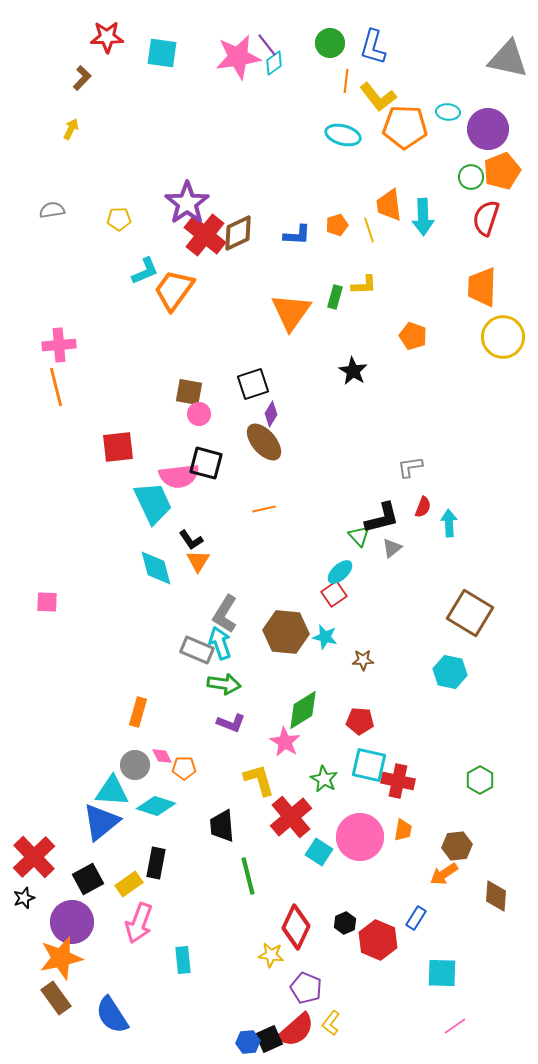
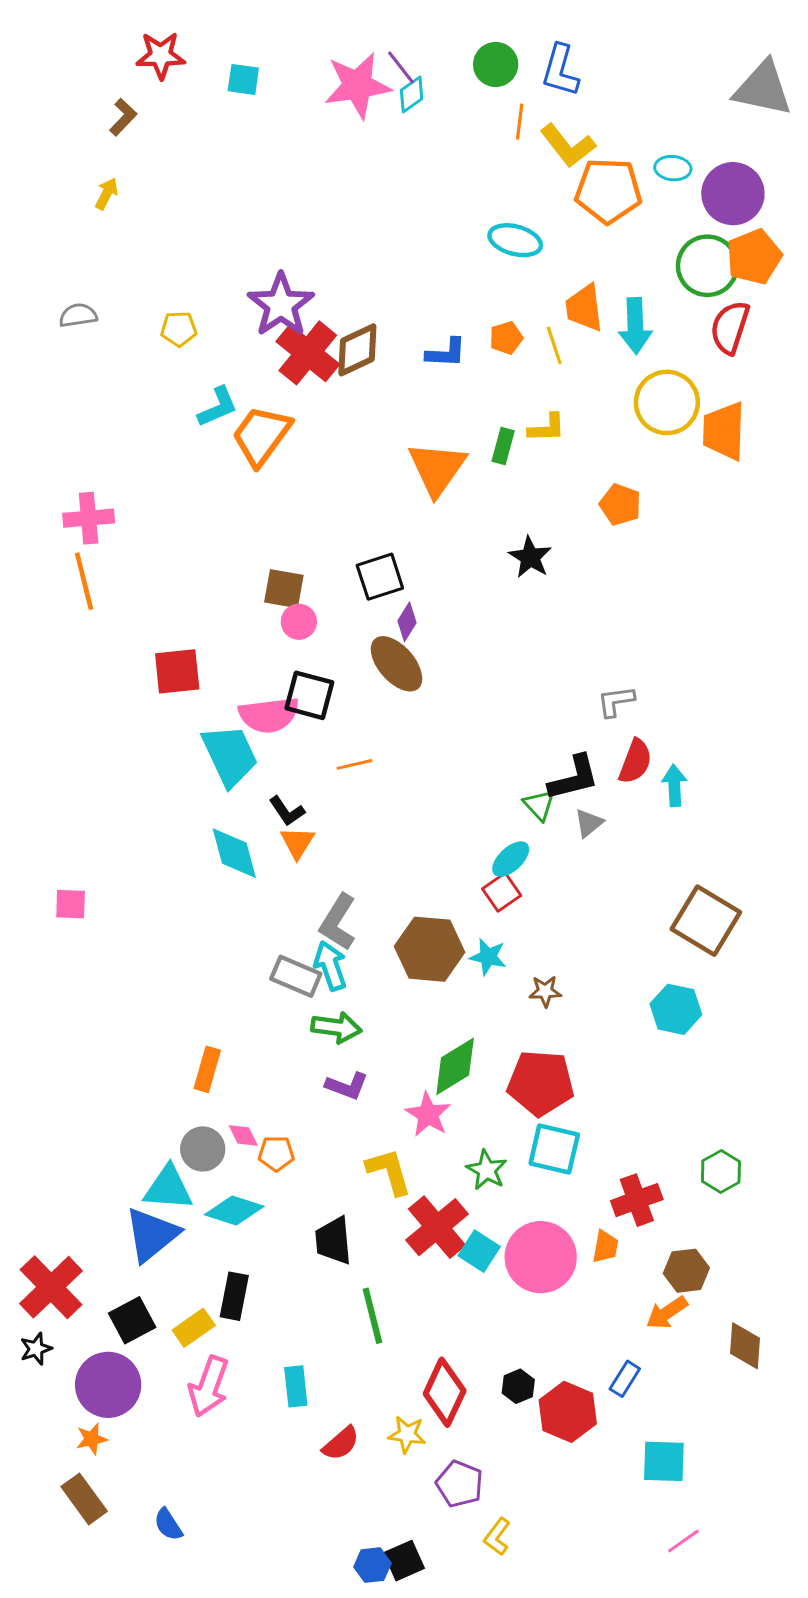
cyan square: (162, 53) -> (243, 79), size x0.7
cyan ellipse: (343, 135) -> (515, 240), moved
green circle: (471, 177) -> (707, 266), size x1.6
yellow circle: (503, 337) -> (667, 402), moved
red semicircle: (423, 507) -> (635, 761), size x1.4
orange line: (264, 509) -> (354, 764), moved
red pentagon: (360, 721) -> (541, 1083), size x1.6
red cross: (398, 781) -> (637, 1200), moved, turned -32
cyan square: (319, 852) -> (479, 1251), moved
orange star: (61, 958) -> (92, 1439), size x0.5
cyan rectangle: (183, 960) -> (296, 1386), moved
blue semicircle: (112, 1015) -> (168, 1525), size x0.6
red semicircle: (296, 1030) -> (341, 1443), moved, size x0.7

